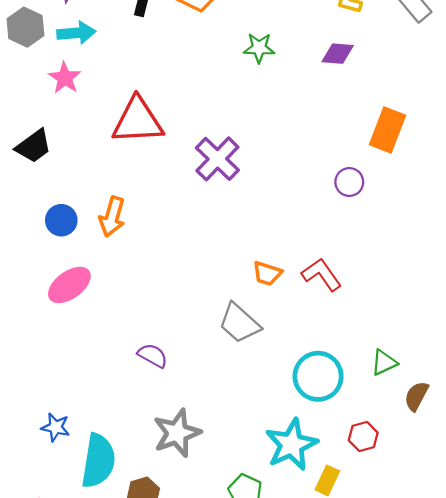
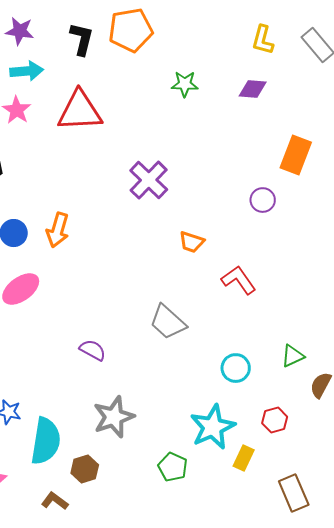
red triangle: (138, 121) -> (80, 111), moved
orange trapezoid: (267, 273) -> (192, 242), moved
cyan circle: (318, 376) -> (236, 368), size x0.7

